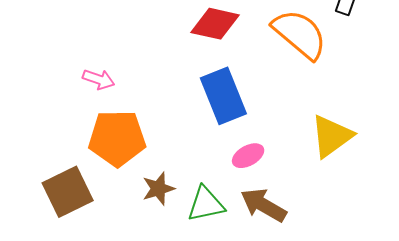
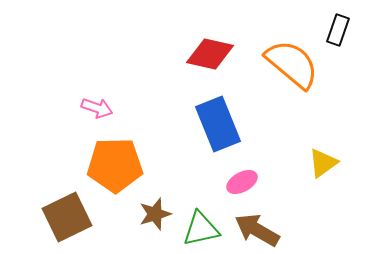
yellow triangle: (332, 136) -> (323, 163), size x0.7

